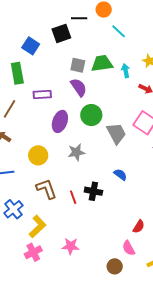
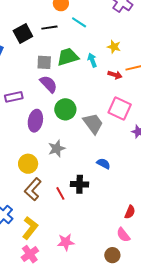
black line: (79, 18) -> (49, 28), moved
yellow circle: (38, 155) -> (28, 164), moved
brown L-shape: (47, 189) -> (33, 189), turned -110

